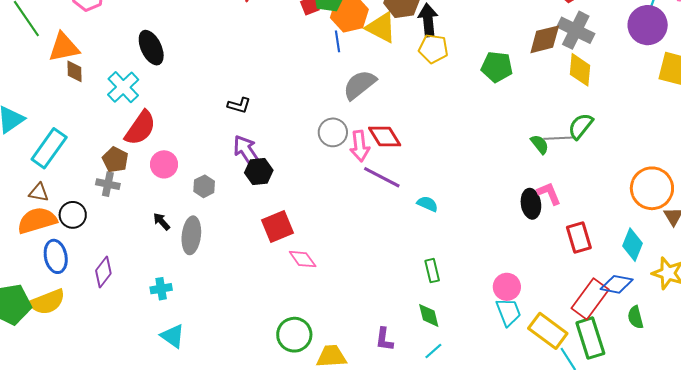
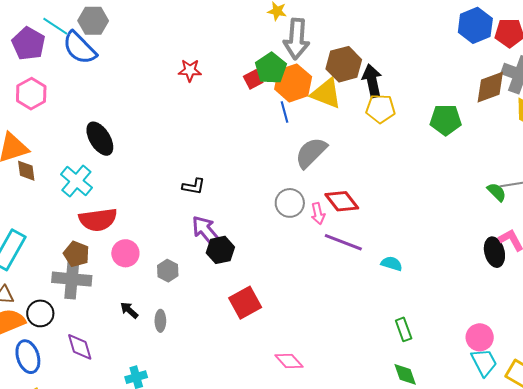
red semicircle: (140, 128) -> (98, 220), turned 54
pink arrow: (360, 146) -> (318, 214), size x0.7
gray cross: (108, 184) -> (72, 279), size x1.6
gray ellipse: (191, 235) -> (160, 321), size x0.6
pink diamond: (303, 259) -> (289, 361), moved
purple diamond: (103, 272) -> (80, 347), moved, turned -48

